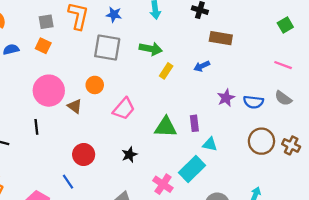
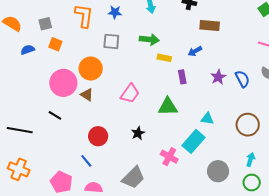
gray square: (46, 22) -> (45, 24), moved
gray square: (107, 48) -> (111, 41), size x0.7
yellow rectangle: (166, 71) -> (164, 58), turned 72
orange circle: (95, 85) -> (91, 69), moved, size x1.5
blue semicircle: (253, 102) -> (242, 79), turned -120
purple rectangle: (194, 123) -> (182, 77), moved
black line: (36, 127) -> (55, 115), turned -48
brown circle: (261, 141) -> (248, 125), moved

